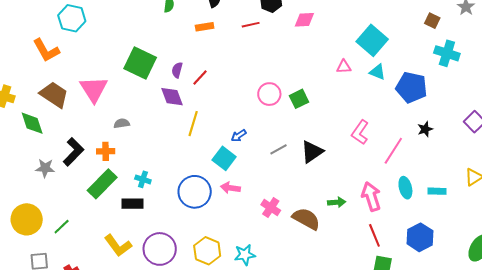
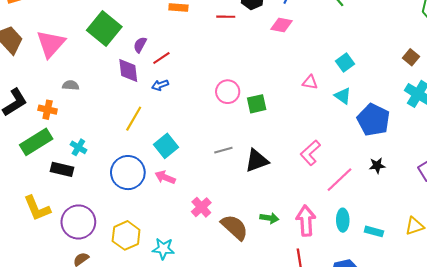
cyan square: (372, 40) -> (345, 63), size x0.6
yellow line: (193, 124) -> (134, 119), moved
blue arrow: (239, 136) -> (160, 85), moved

